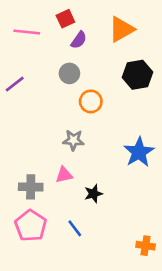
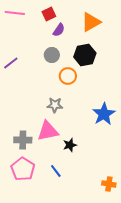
pink line: (27, 32) -> (15, 13), moved
black hexagon: (138, 75) -> (85, 55), moved
pink triangle: (64, 175) -> (48, 131), size x1.6

